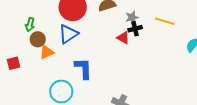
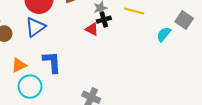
orange triangle: (47, 52) -> (19, 65), moved

